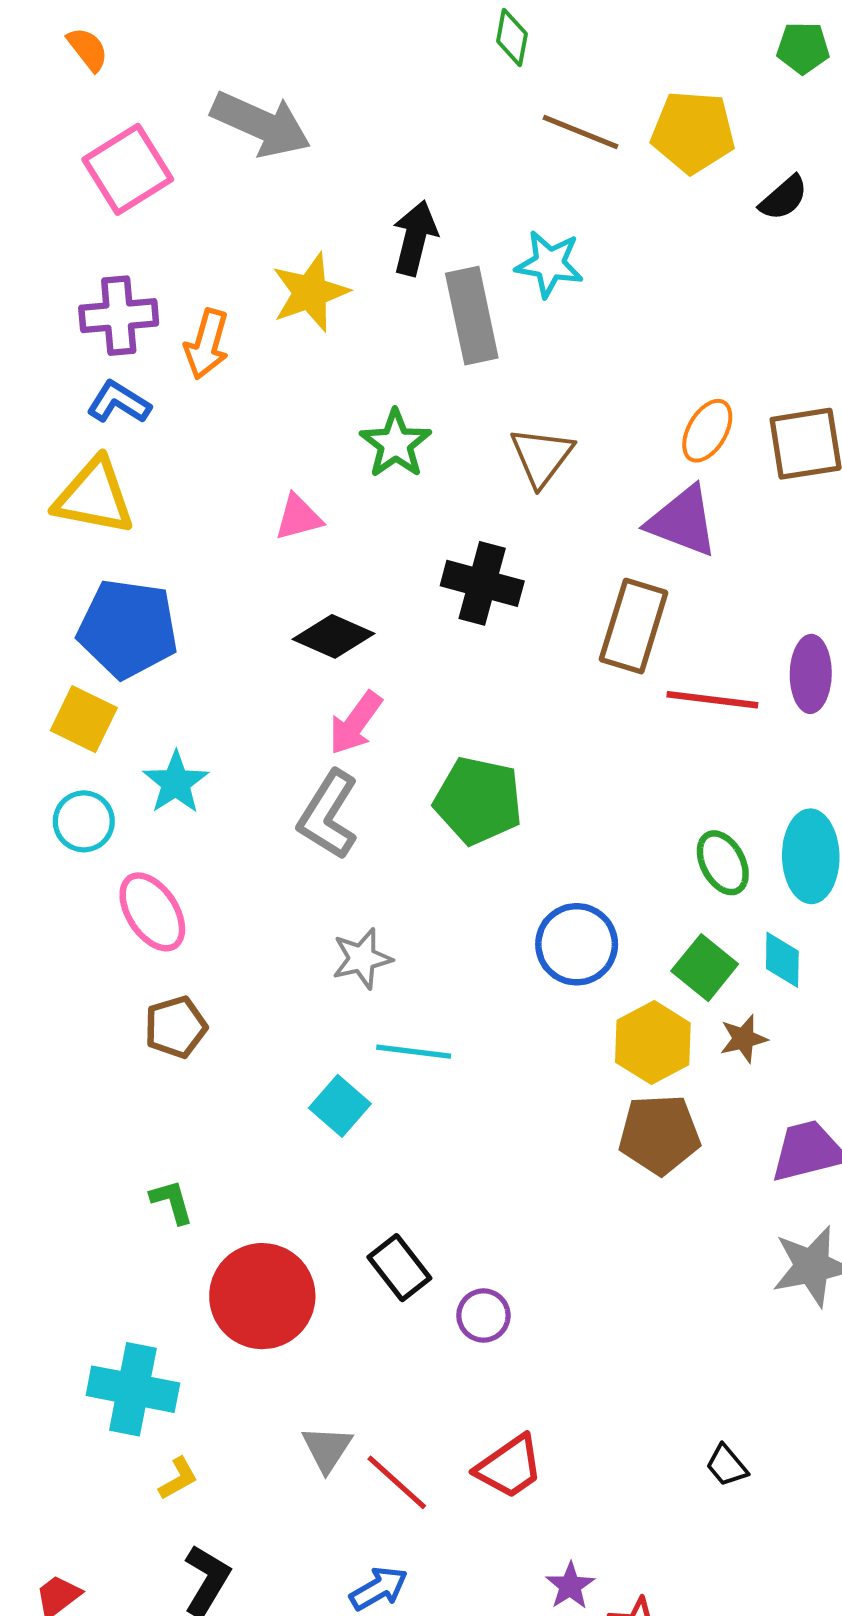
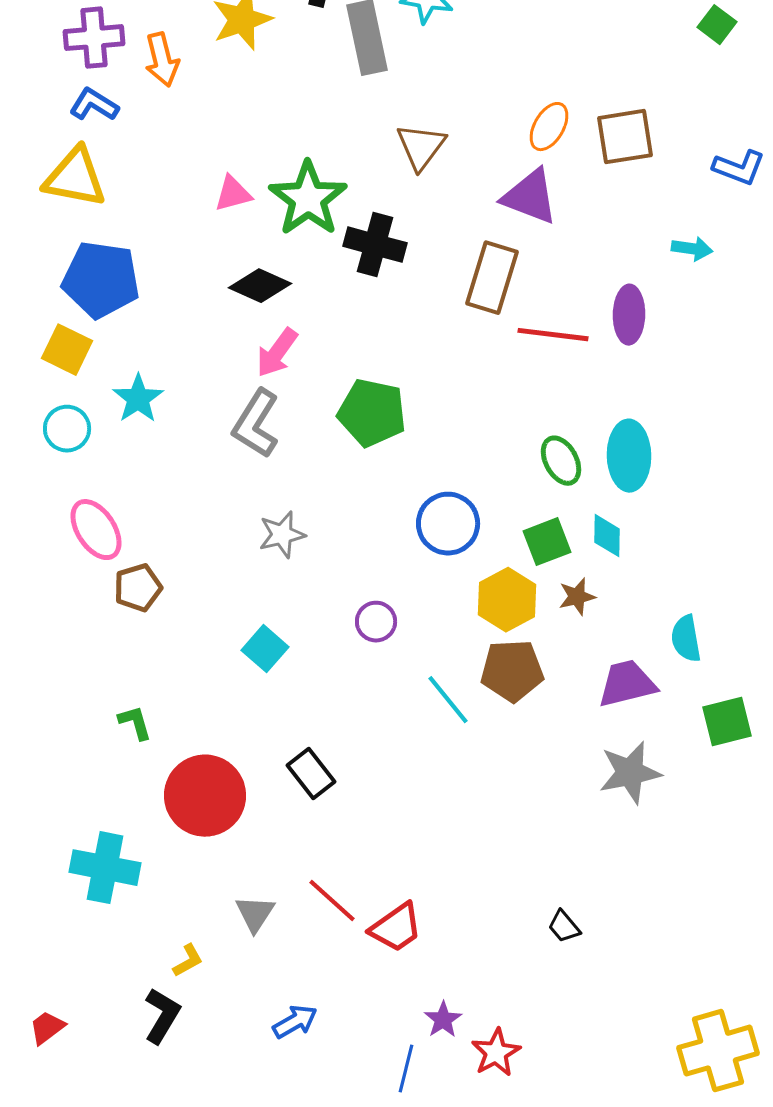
orange arrow: (207, 344) -> (162, 60), turned -30
green star: (396, 444) -> (308, 199), moved, size x1.4
pink ellipse: (152, 912) -> (96, 530), moved
green square: (705, 968) -> (547, 542), turned 30
cyan line: (414, 1052) -> (448, 700), moved, turned 44
purple circle: (483, 1315) -> (376, 622), moved
yellow L-shape: (178, 1478) -> (188, 961), moved
red line: (397, 1482) -> (332, 901), moved

